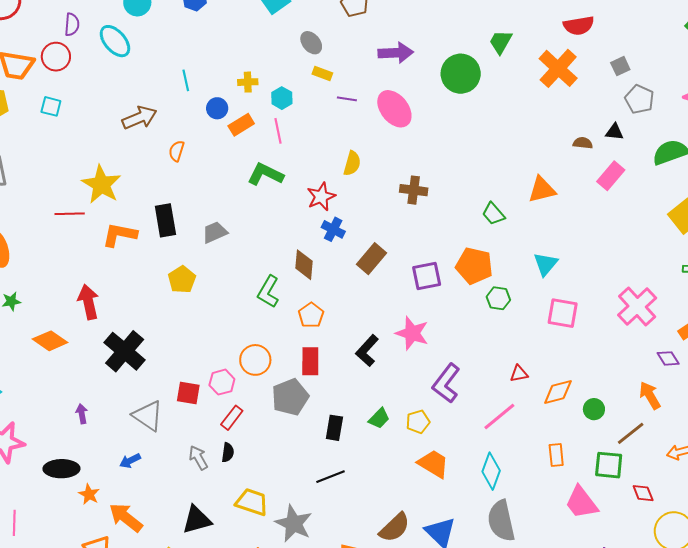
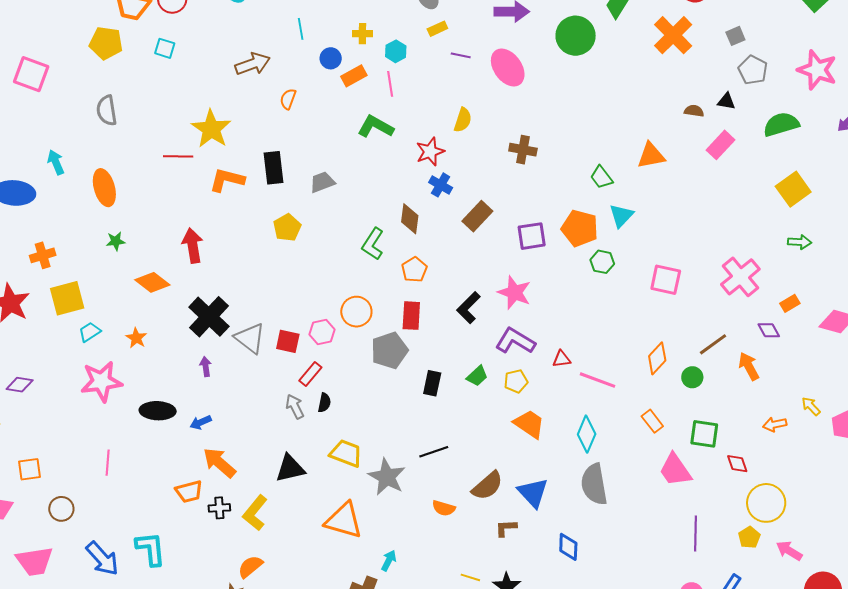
yellow rectangle: (322, 73) -> (437, 29), turned -48
cyan triangle: (545, 264) -> (621, 216), moved
black cross: (125, 351) -> (209, 317), moved
red triangle: (519, 374) -> (562, 359), moved
purple L-shape: (446, 383) -> (515, 341), moved, turned 81
orange diamond: (558, 392) -> (657, 358), turned -36
purple arrow: (82, 414) -> (206, 367), moved
gray triangle: (148, 416) -> (250, 338), moved
pink line: (499, 417) -> (597, 380), turned 57
red rectangle: (232, 418) -> (310, 374), moved
brown line: (631, 433) -> (713, 344), moved
orange rectangle: (556, 455) -> (652, 421), turned -35
blue arrow: (130, 461) -> (201, 422), moved
black line: (330, 477) -> (434, 452), moved
orange star: (89, 494) -> (136, 338), moved

